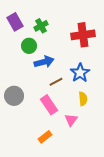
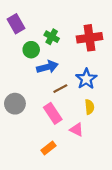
green cross: (41, 26) -> (52, 37), moved, turned -32
pink triangle: (71, 120) -> (77, 130), turned -40

